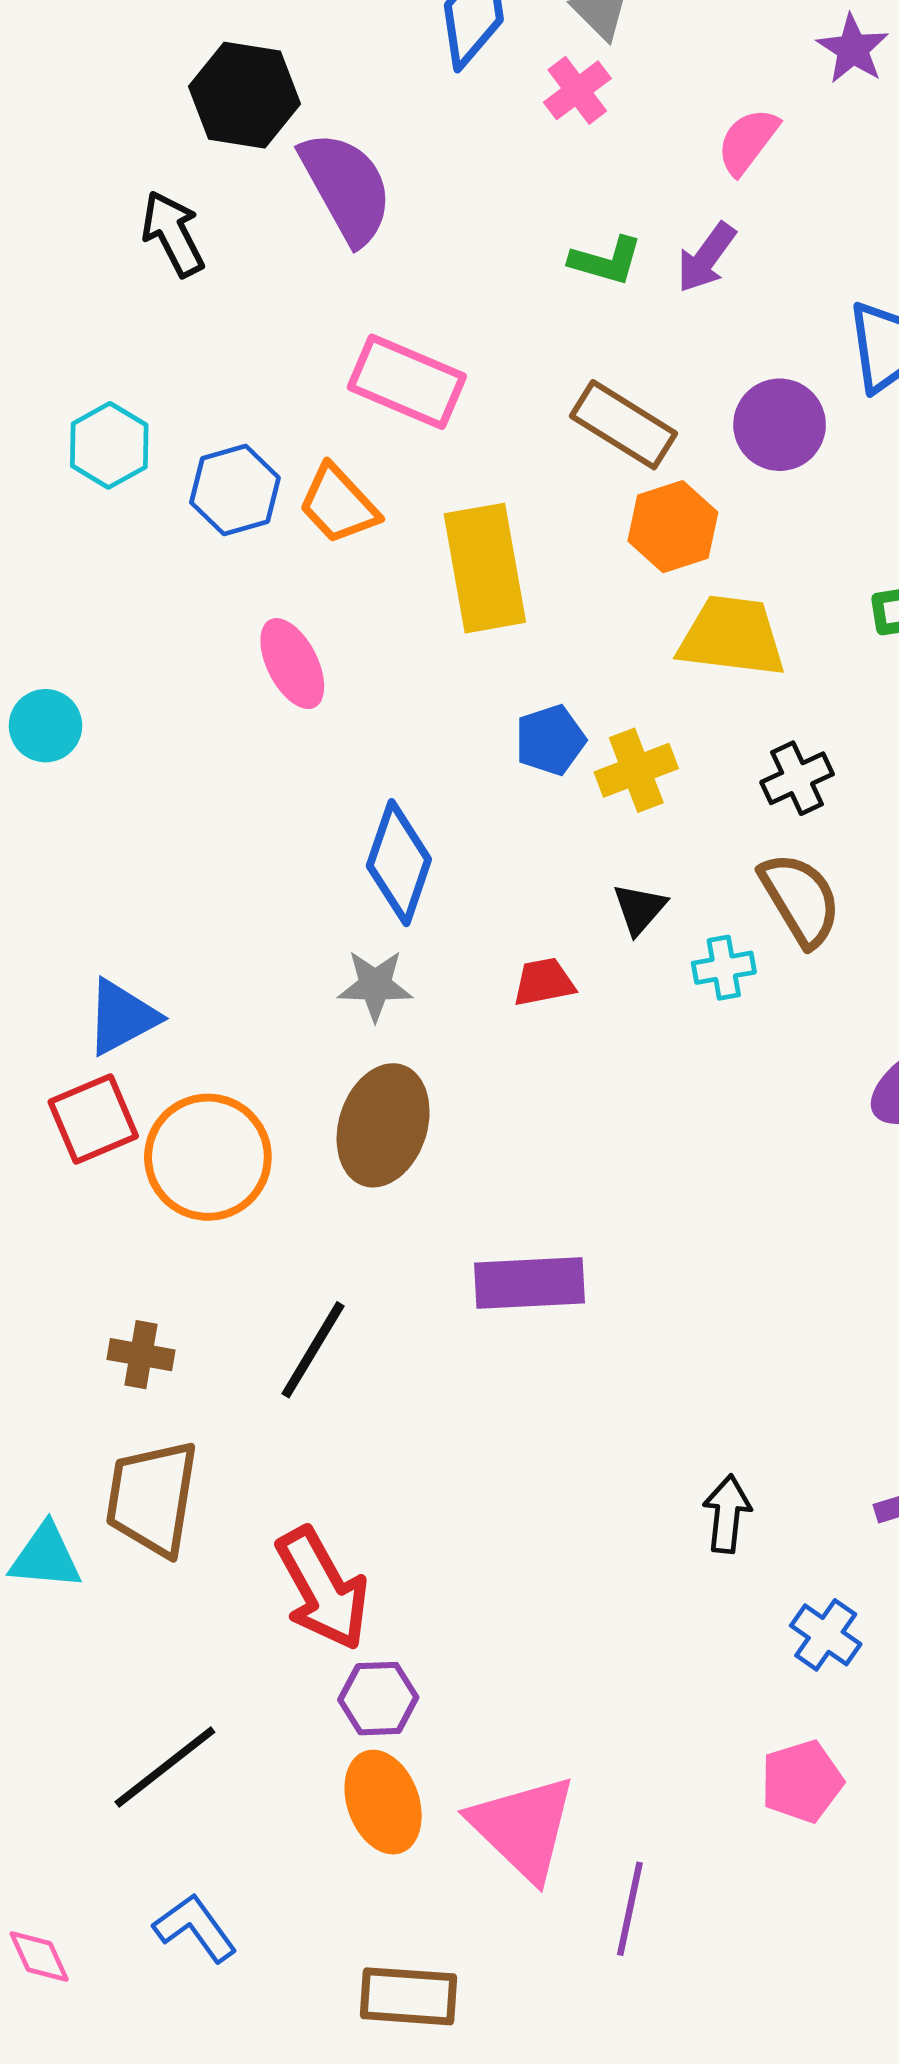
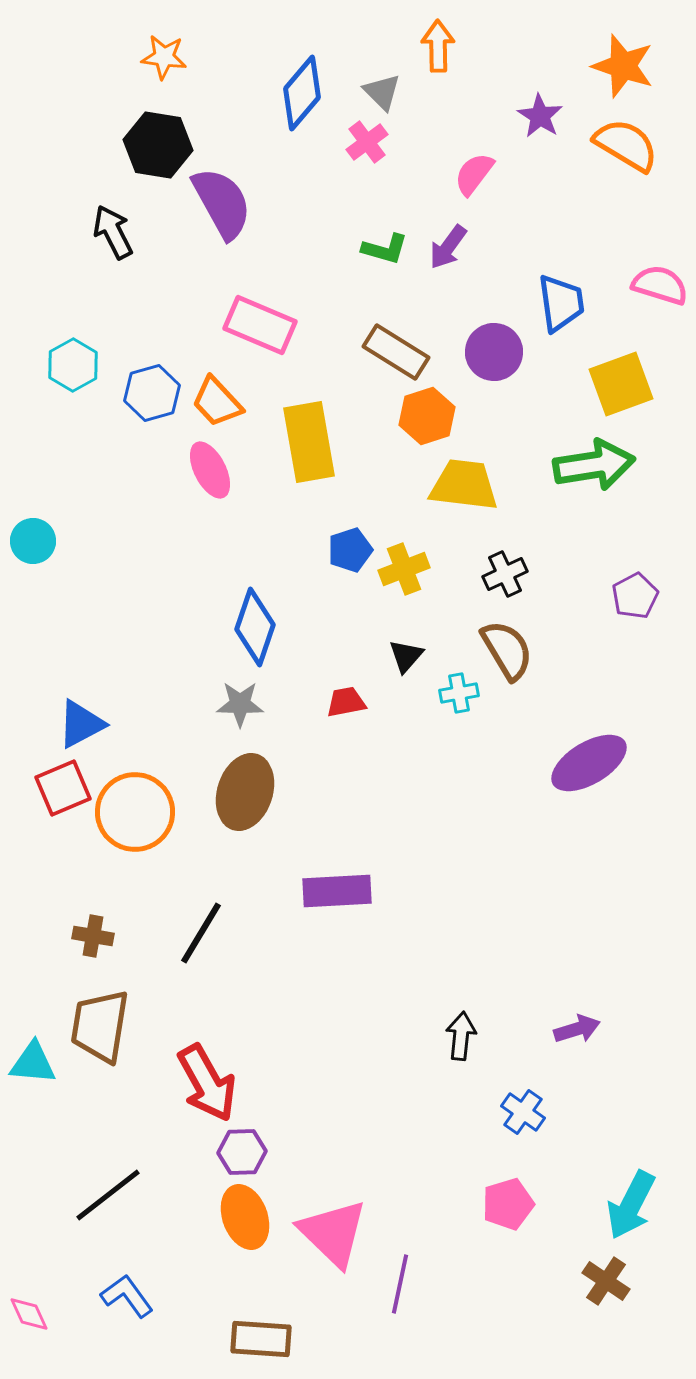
pink ellipse: (292, 664) -> (210, 470), moved

